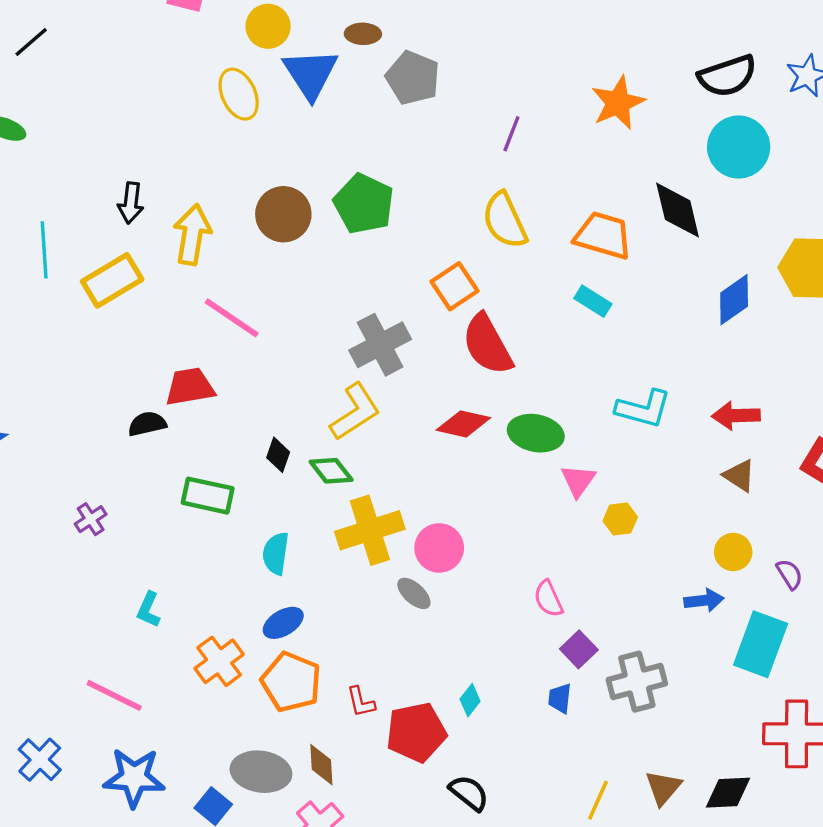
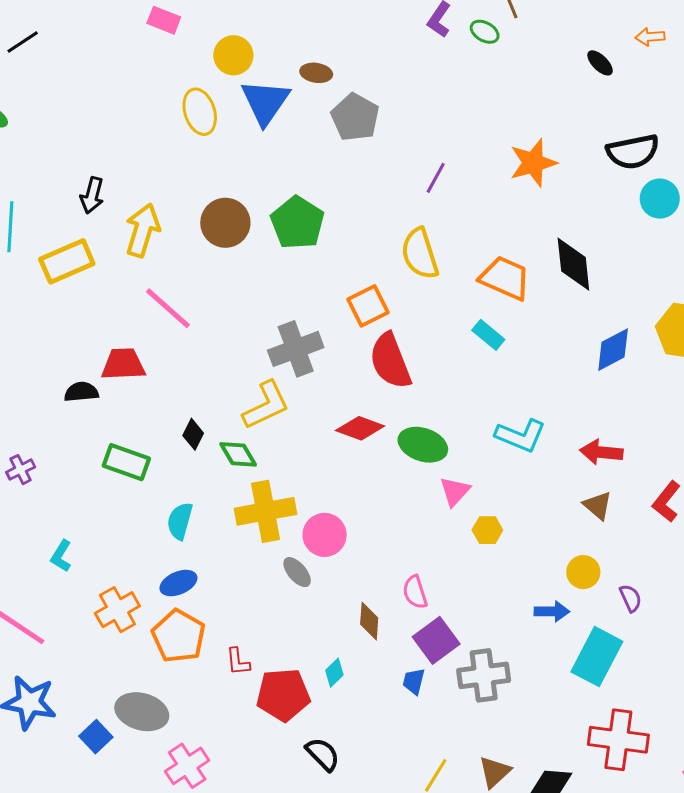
cyan circle: (739, 147) -> (660, 199), moved, size x0.7
purple square: (579, 649) -> (436, 640), size x1.4
brown diamond: (321, 765) -> (369, 621), moved

